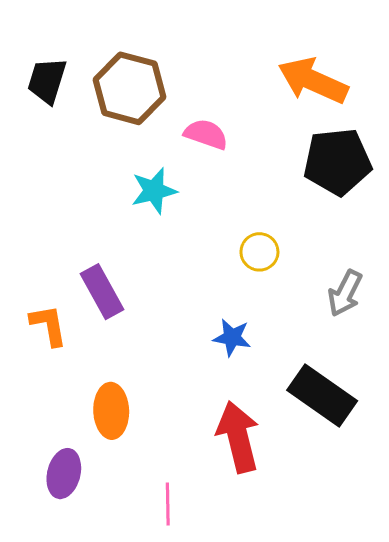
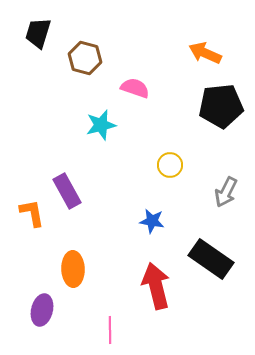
black trapezoid: (47, 81) -> (38, 33), moved
orange arrow: (313, 81) -> (205, 53), size x0.7
brown hexagon: (130, 88) -> (85, 58), size x0.7

